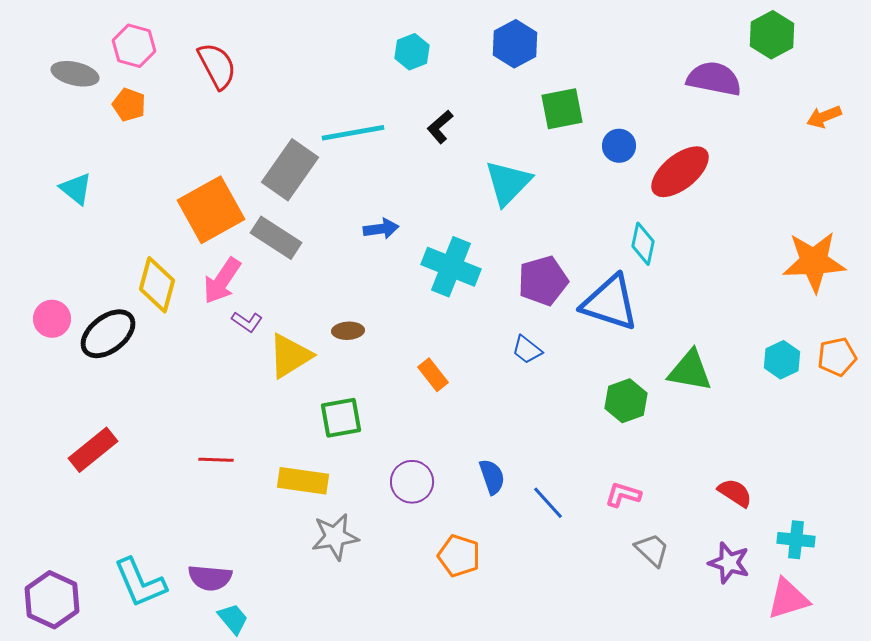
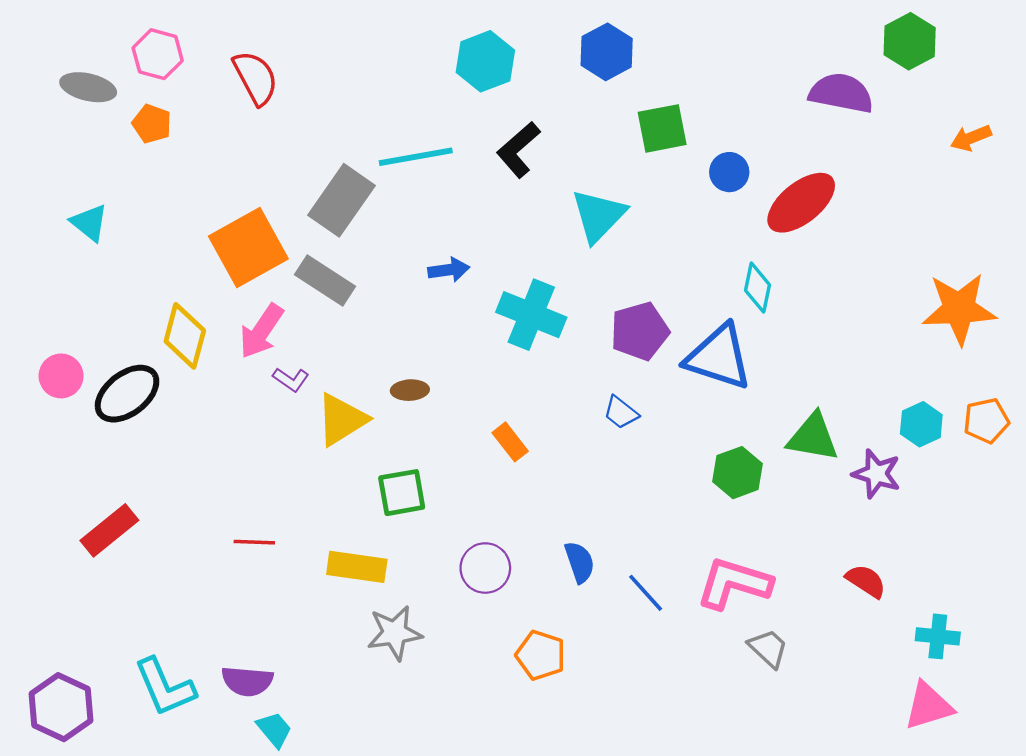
cyan hexagon: (412, 52) -> (485, 61), size x1.4
black L-shape: (440, 127) -> (518, 150), size x1.4
pink L-shape: (623, 495) -> (734, 583), size x1.8
purple star: (729, 563) -> (877, 474), moved

